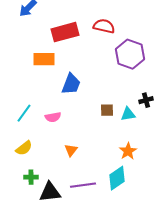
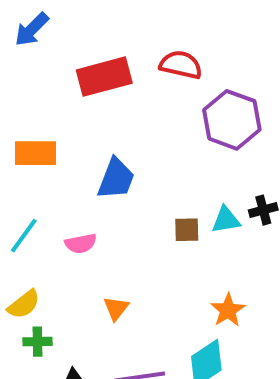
orange rectangle: (44, 59) -> (36, 153), moved
cyan triangle: (128, 114) -> (226, 220), moved
green cross: (31, 177) -> (37, 342), moved

